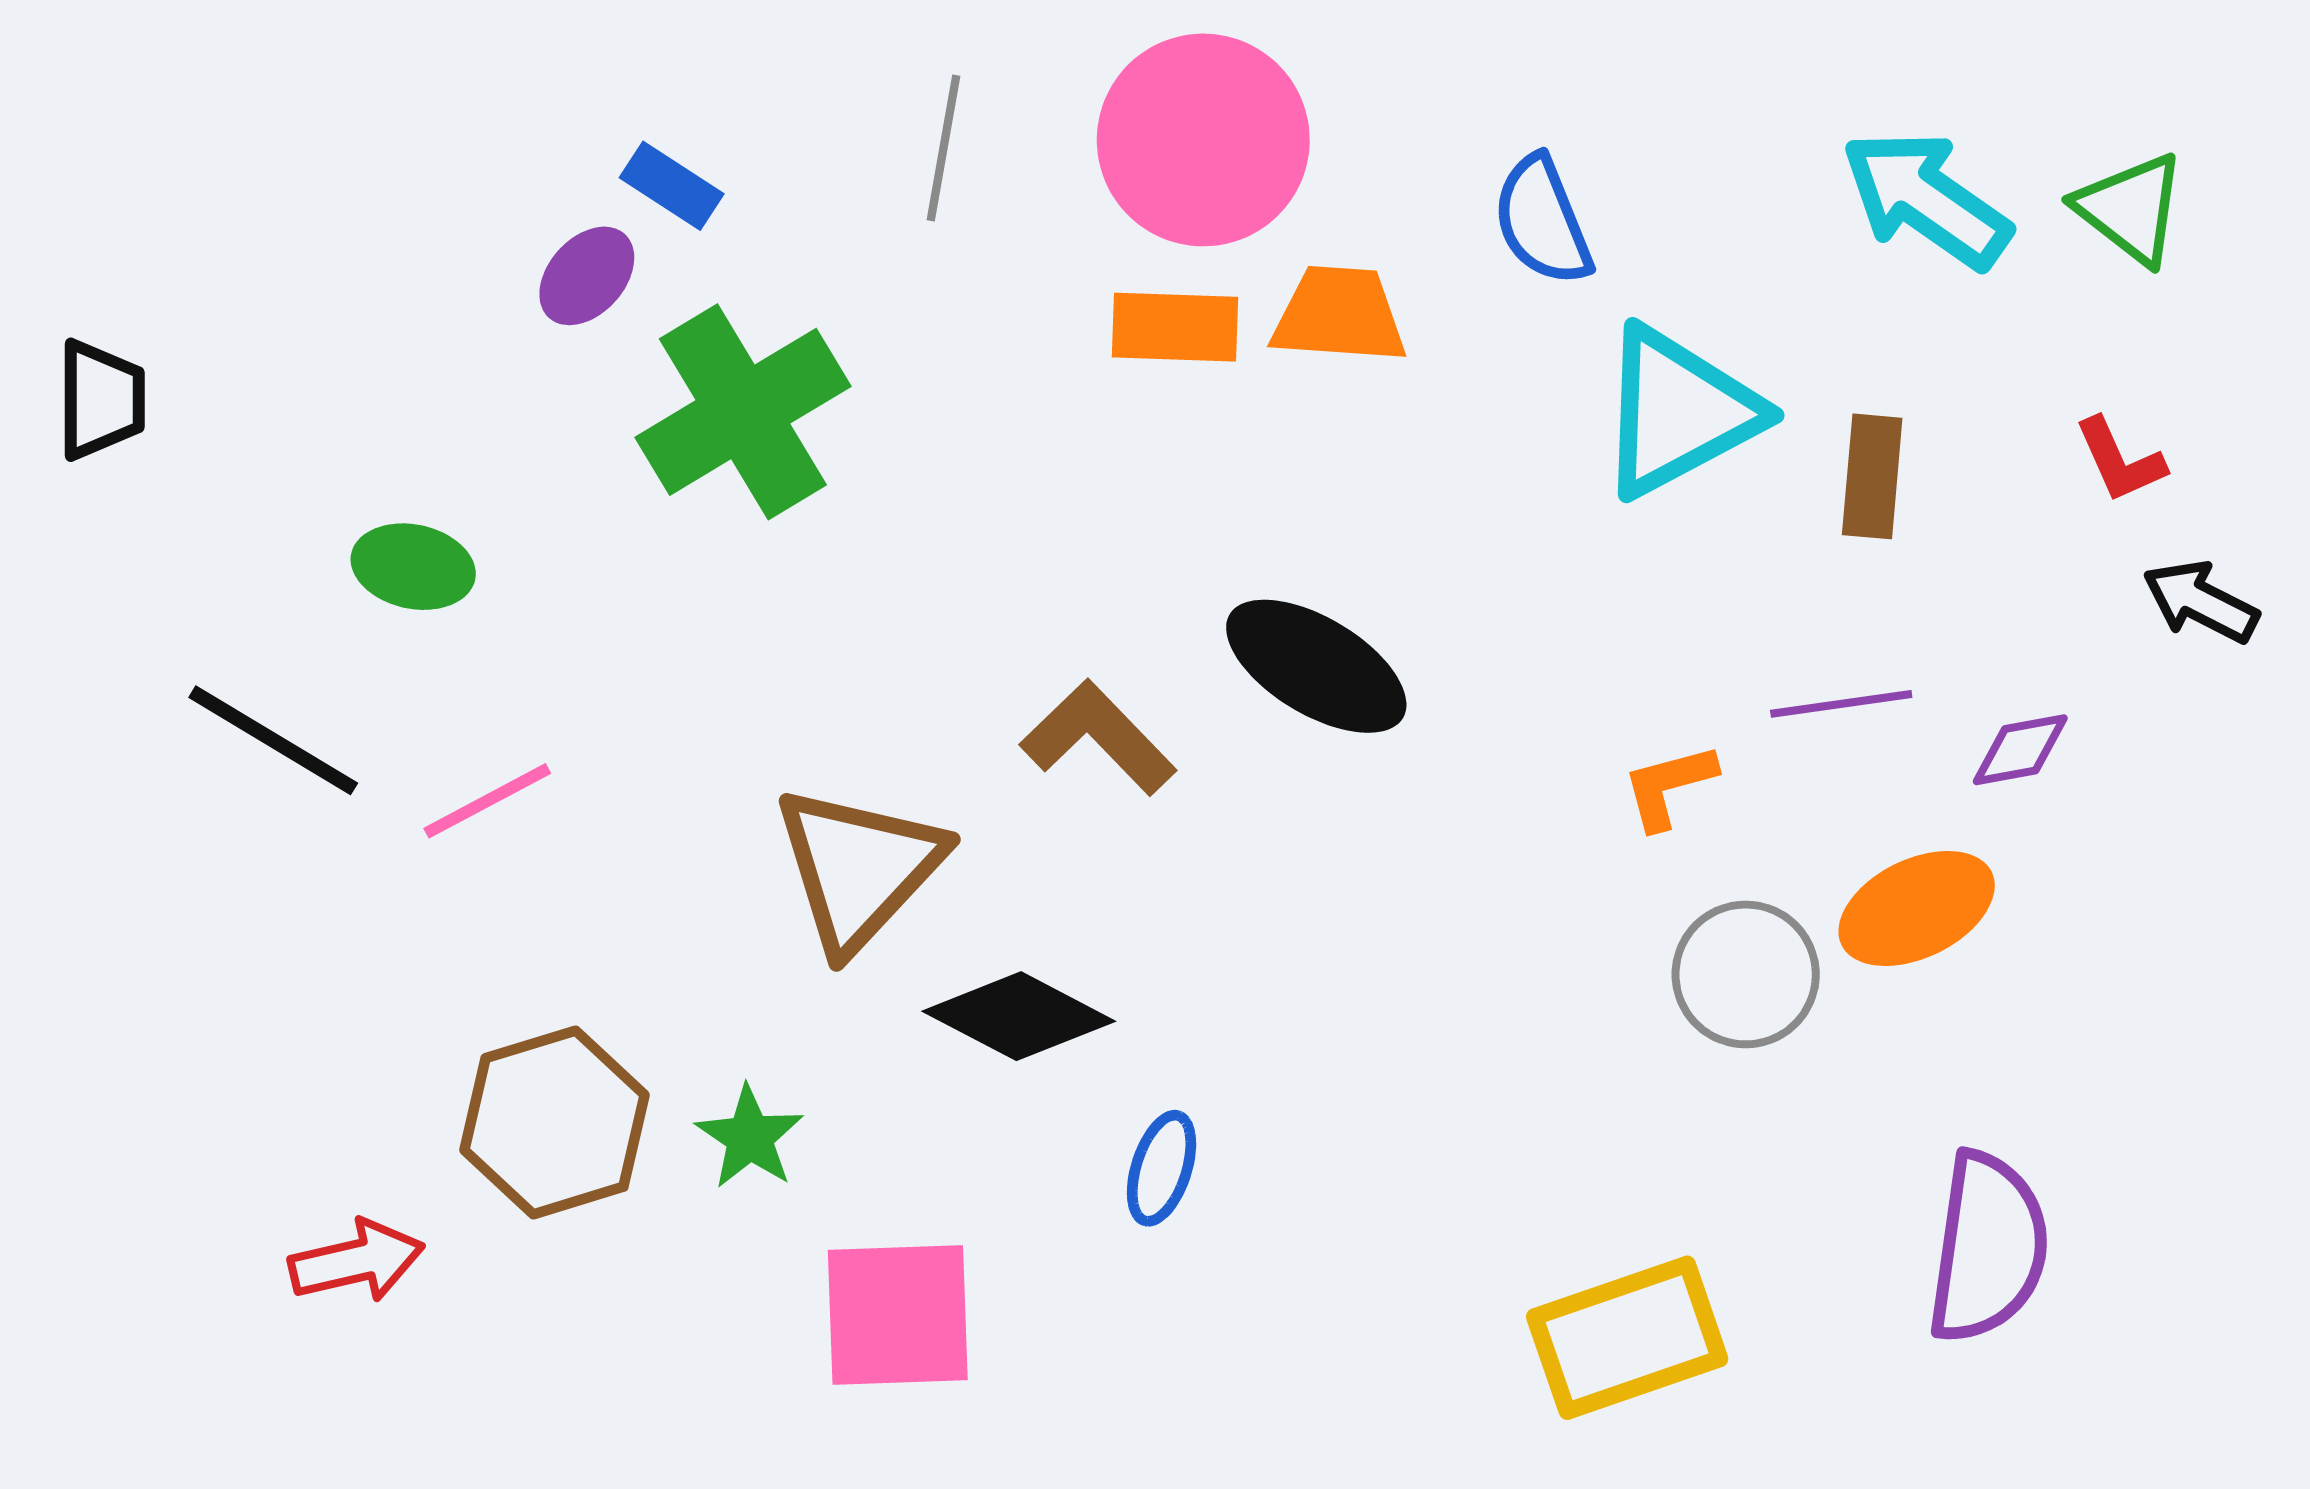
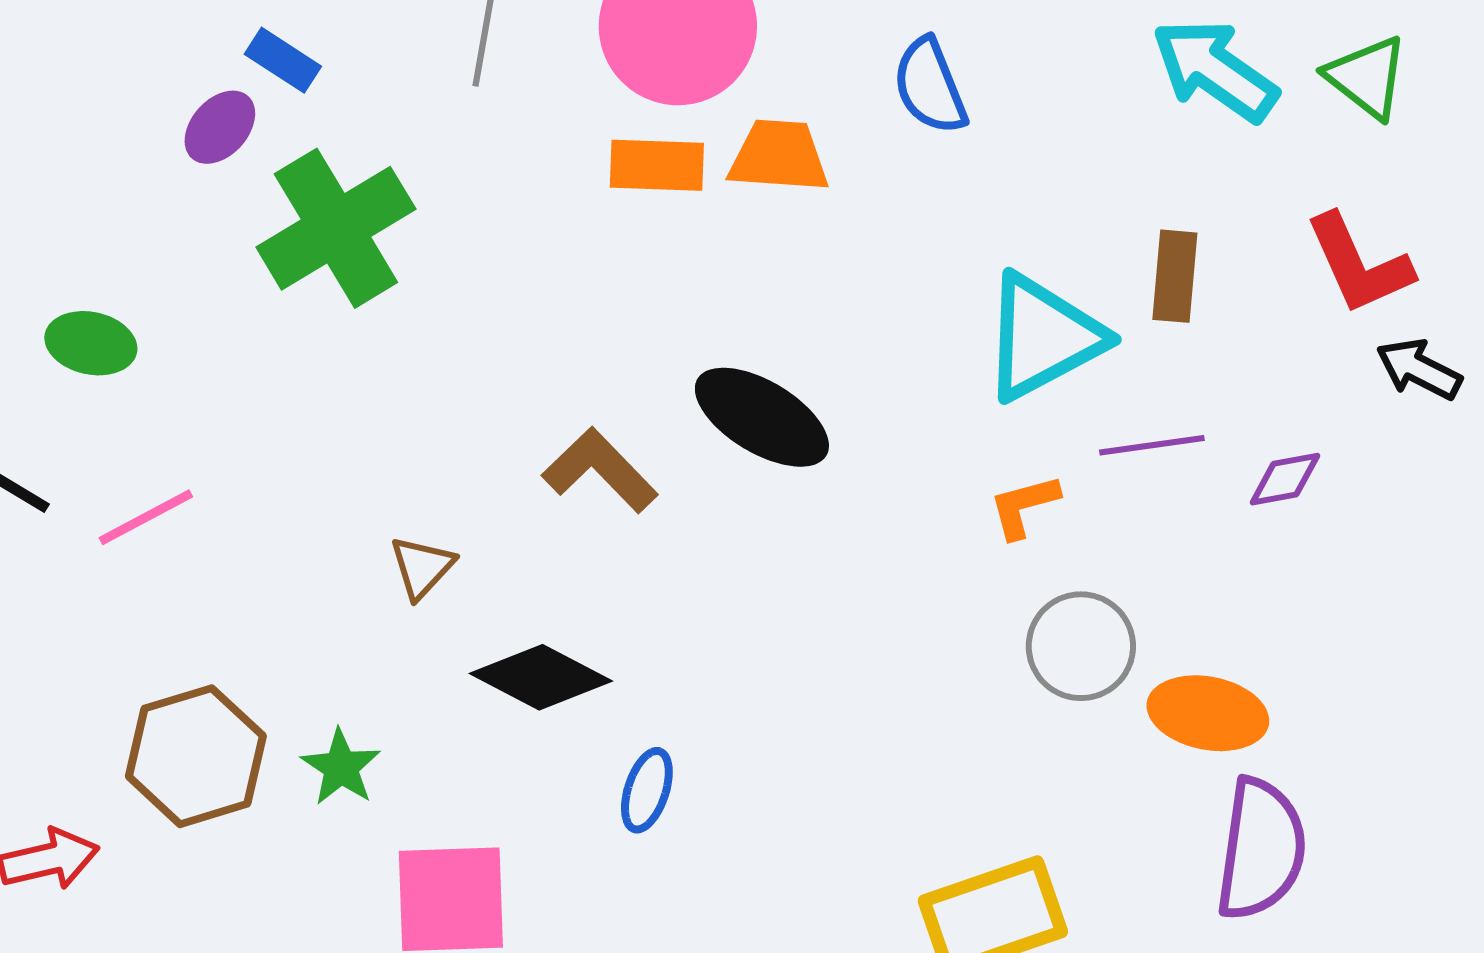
cyan triangle: (1678, 412) -> (1043, 337), moved
red L-shape: (2120, 460) -> (1359, 264), size x1.6
brown triangle: (859, 868) -> (422, 567), size x0.5
orange ellipse: (1917, 908) -> (1208, 713), moved, turned 37

